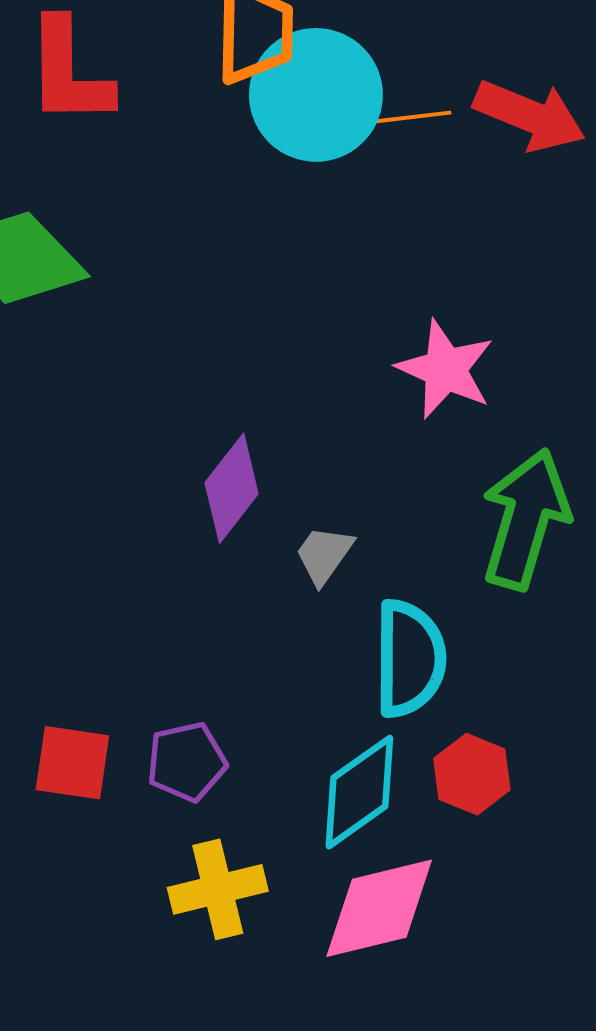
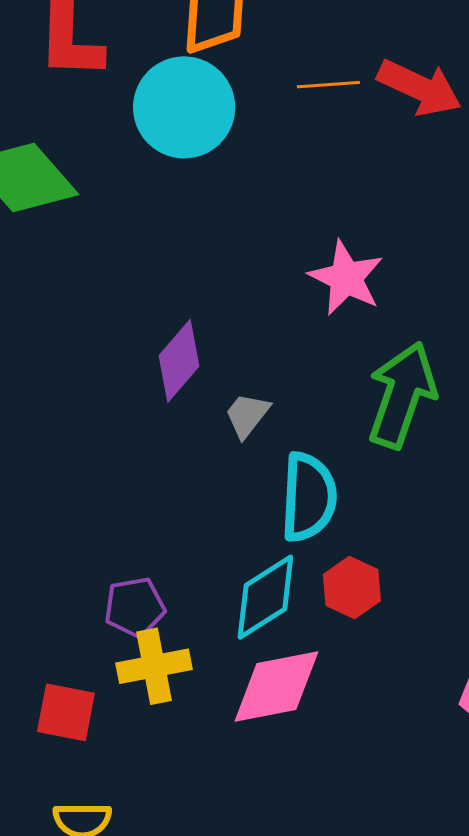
cyan circle: (316, 95) -> (184, 107), moved
purple pentagon: (187, 762) -> (135, 607), moved
red square: (72, 763) -> (66, 712), moved

